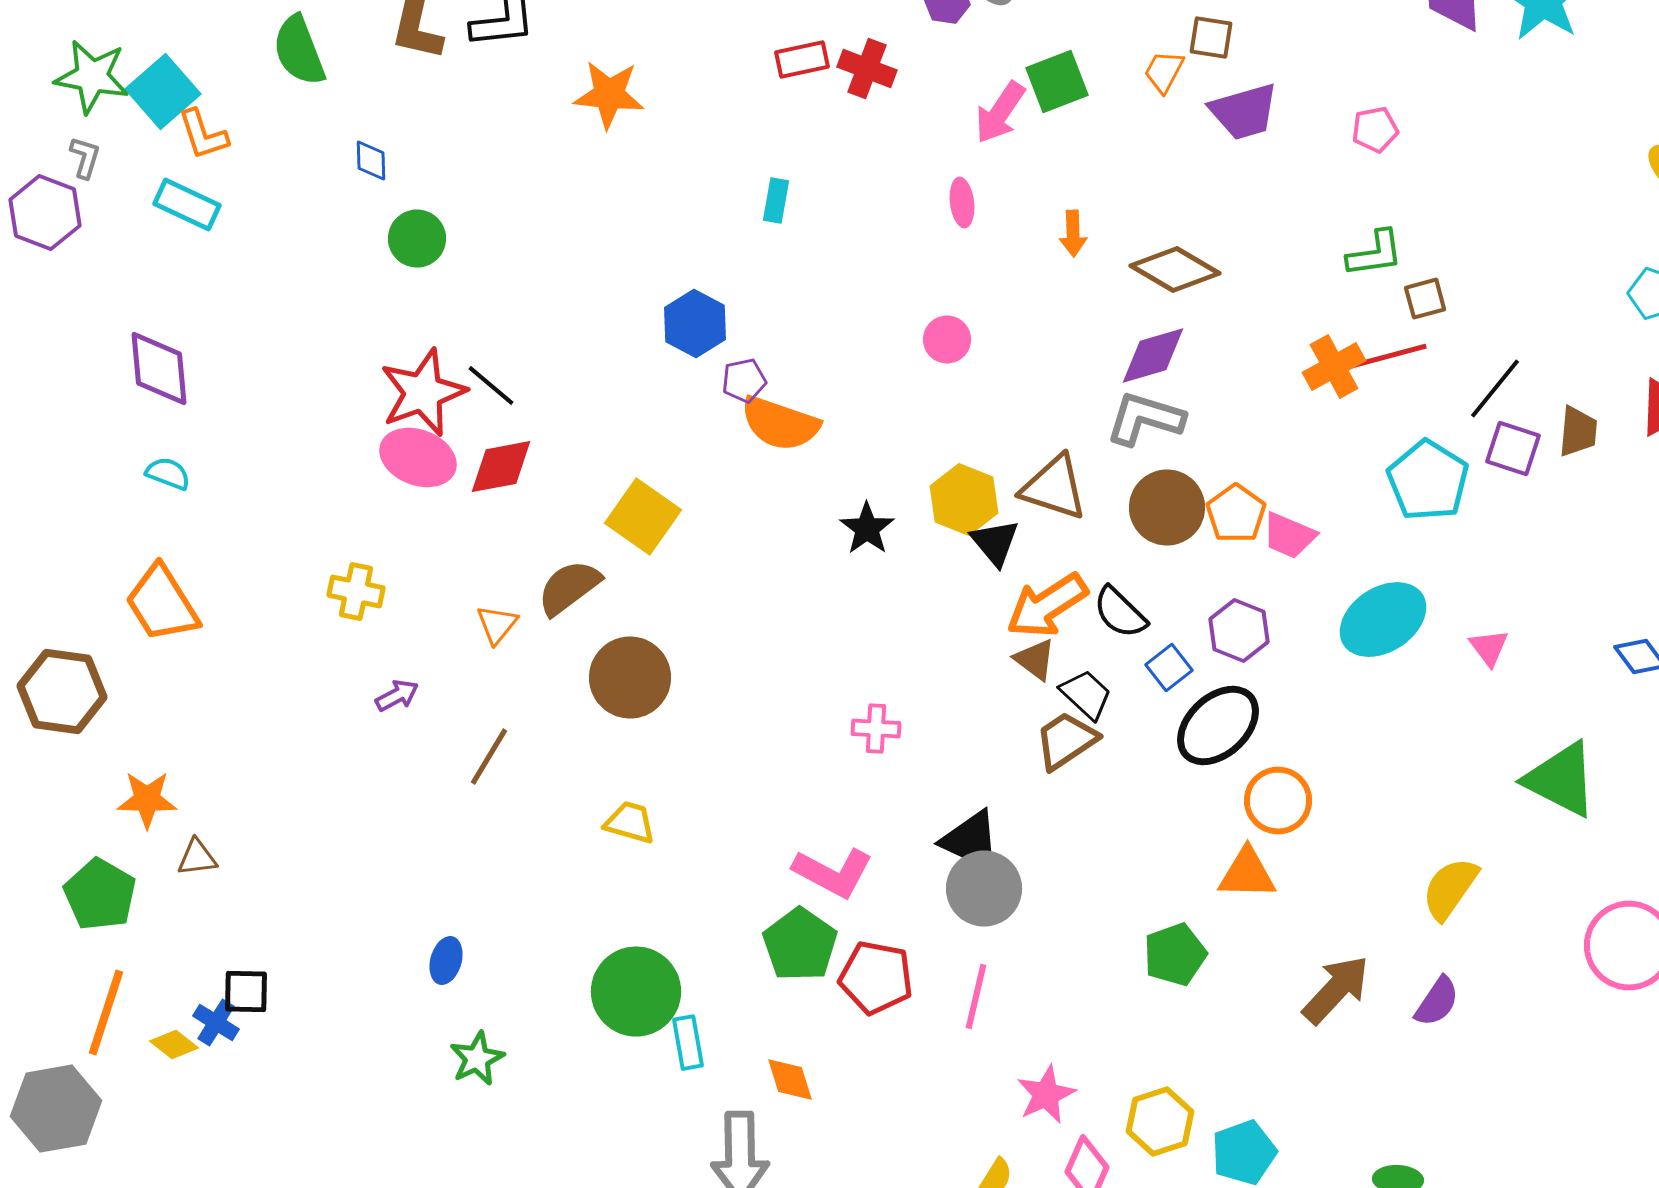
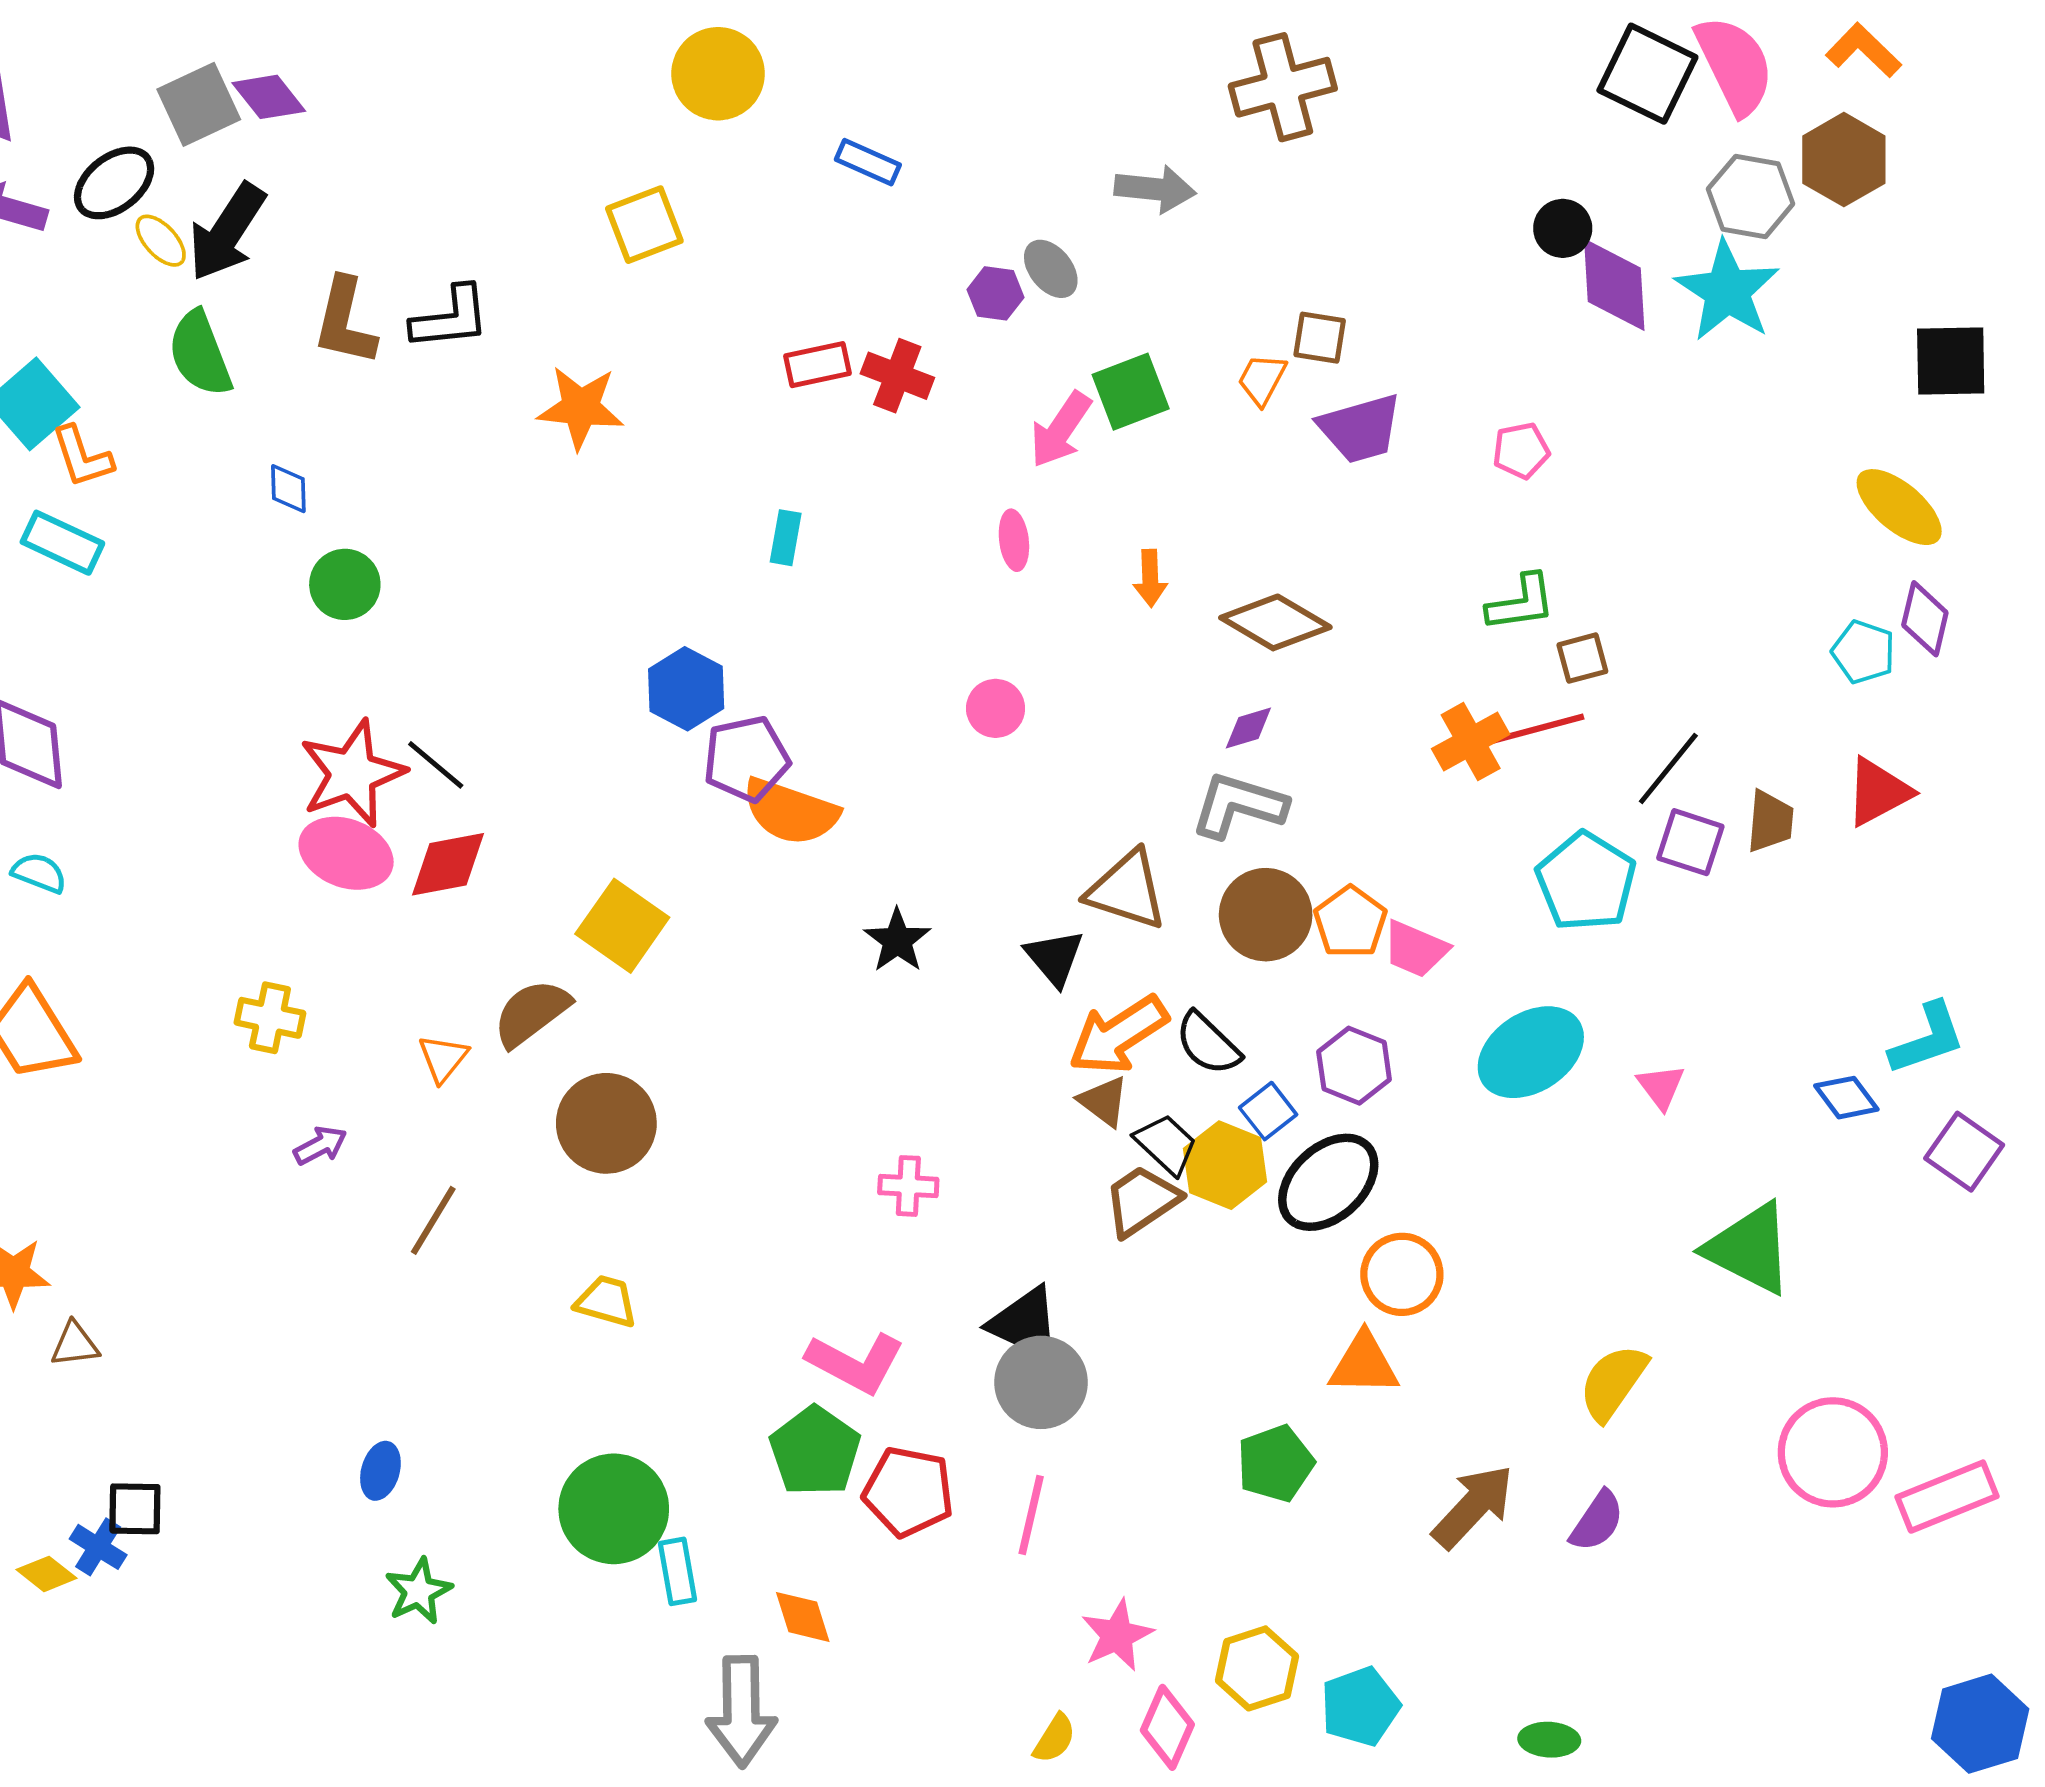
purple diamond: (1153, 356) -> (1248, 728), size x0.6
purple pentagon: (744, 381) -> (746, 759), size x1.6
yellow hexagon: (964, 500) -> (1225, 1165), moved

